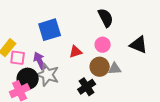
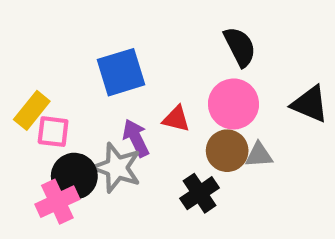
pink circle: (103, 45) -> (233, 104), size x1.5
red triangle: (76, 52) -> (176, 119), turned 32
purple arrow: (40, 61) -> (136, 138), moved

